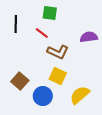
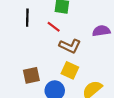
brown square: (20, 81) -> (31, 75), turned 36

